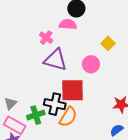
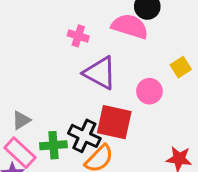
pink semicircle: (68, 24) -> (130, 26), size x1.4
pink cross: (46, 38) -> (78, 36), moved, turned -32

